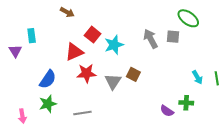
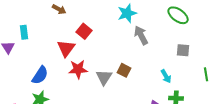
gray square: (173, 37) -> (183, 50), moved
cyan star: (114, 45) -> (127, 13), moved
red triangle: (74, 52) -> (66, 48), turned -30
cyan arrow: (197, 77) -> (166, 76), moved

